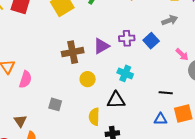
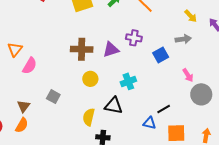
purple cross: (127, 38) -> (134, 38), moved
cyan cross: (125, 73) -> (128, 81), turned 35
black line: (166, 93) -> (164, 109), turned -48
blue triangle: (161, 119) -> (149, 123), moved
brown triangle: (20, 121) -> (24, 106), moved

